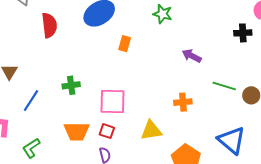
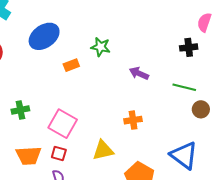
green star: (163, 14) -> (101, 47), moved
orange rectangle: (125, 44) -> (71, 65), turned 56
green line: (224, 86) -> (184, 87), moved
pink square: (112, 102) -> (63, 124), turned 32

